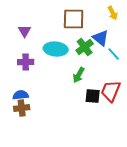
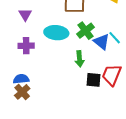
blue triangle: (101, 38) -> (102, 42), moved
green arrow: (79, 75) -> (79, 59), turned -35
brown cross: (22, 108) -> (22, 92), turned -35

